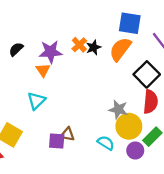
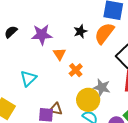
orange cross: (79, 45) -> (76, 70), moved
orange triangle: (43, 70) -> (60, 54), moved
yellow circle: (129, 126) -> (88, 100), moved

